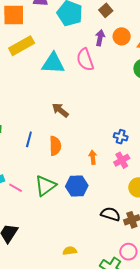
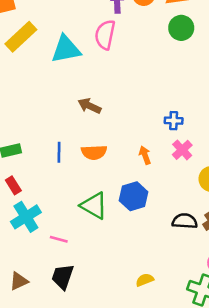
pink semicircle: (85, 60) -> (105, 35), turned 45
orange semicircle: (55, 146) -> (94, 152), turned 102
green triangle: (45, 186) -> (94, 206), turned -40
pink line: (16, 188) -> (59, 239), moved

